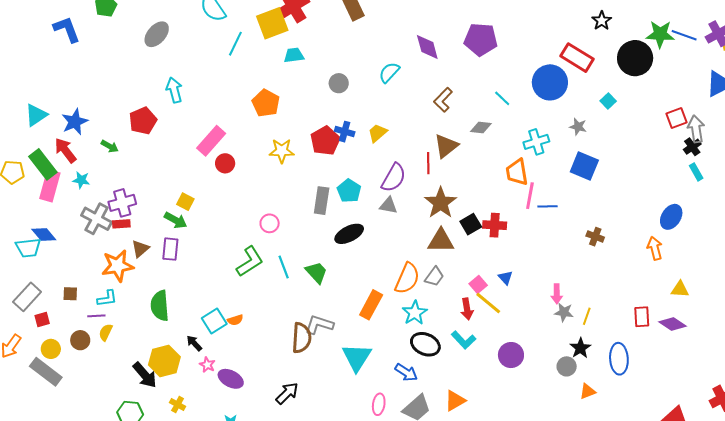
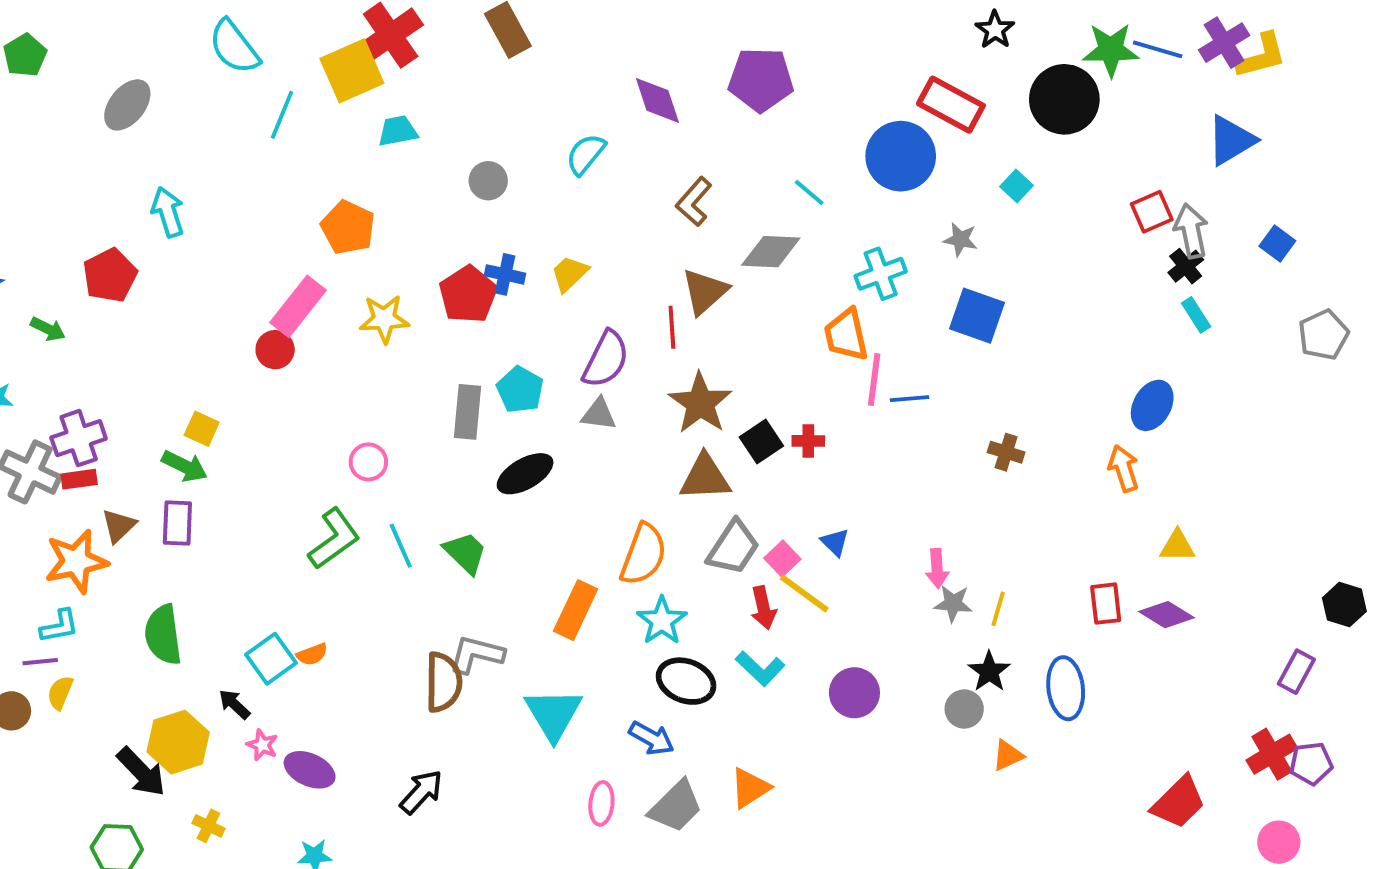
gray diamond: (481, 127) -> (771, 252), size x1.4
pink rectangle: (211, 141) -> (298, 306), moved
red cross: (495, 225) -> (808, 441), size x0.7
gray trapezoid: (434, 277) -> (733, 547), moved, size x1.4

